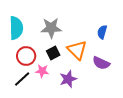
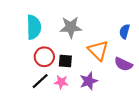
black square: (53, 53) -> (65, 61), moved, turned 32
pink star: (42, 71) -> (61, 82), moved

